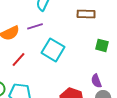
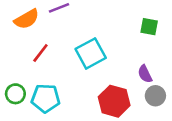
cyan square: (53, 50) -> (91, 53), moved, turned 35

